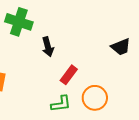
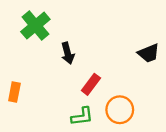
green cross: (19, 22) -> (35, 25), turned 32

